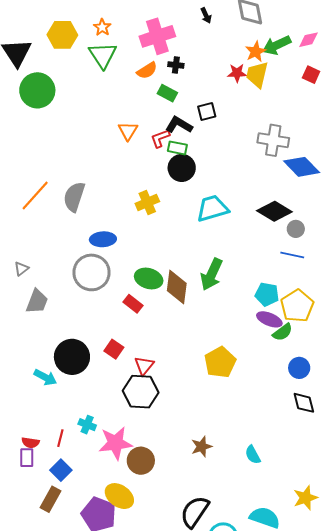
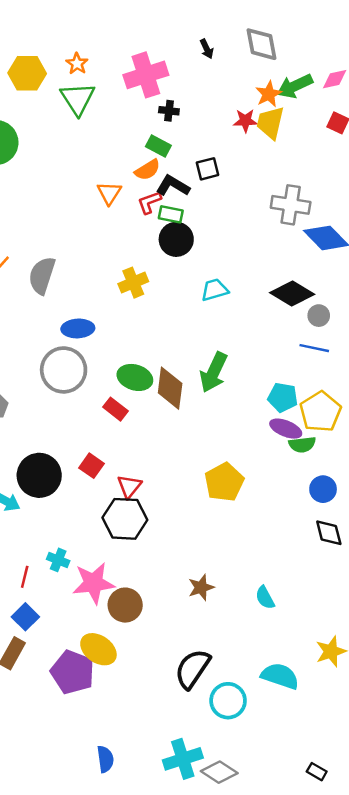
orange semicircle: (147, 70) -> (148, 170), moved
cyan trapezoid: (212, 208) -> (215, 290), size x0.7
green semicircle: (283, 332) -> (302, 445), turned 30

